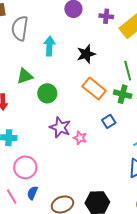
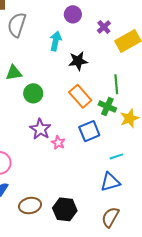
purple cross: (106, 16) -> (104, 27), turned 32
cyan arrow: (49, 46) -> (56, 41), moved
blue square: (109, 121) -> (89, 131), size x1.5

